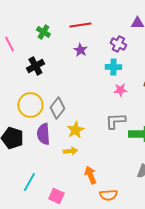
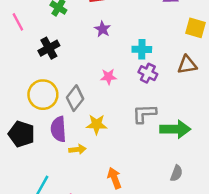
purple cross: (118, 44) -> (148, 73), moved
pink star: (120, 90) -> (108, 77), moved
yellow star: (75, 130) -> (97, 124), turned 30
yellow arrow: (70, 151) -> (77, 149), moved

